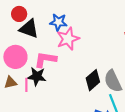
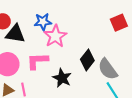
black star: (37, 76) -> (62, 78), moved, turned 30
black diamond: (93, 80) -> (87, 60), moved

